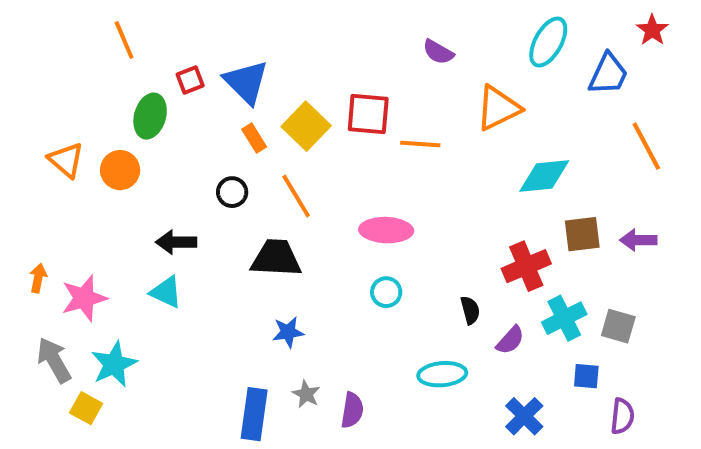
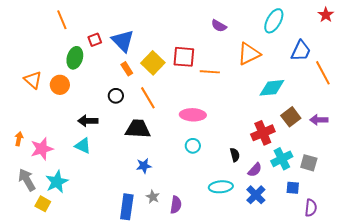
blue trapezoid: (608, 74) -> (301, 51), moved
brown square: (582, 234) -> (291, 117), turned -30
blue cross: (524, 416) -> (256, 195), moved

